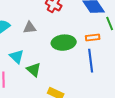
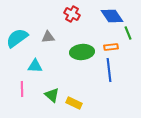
cyan triangle: (17, 57) -> (35, 66), turned -42
green triangle: (34, 70) -> (52, 95), moved

